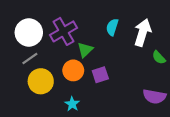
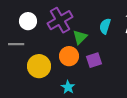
cyan semicircle: (112, 27) -> (105, 26), moved
white circle: (29, 33) -> (28, 21), size x0.7
gray line: (30, 59) -> (16, 44), moved, turned 35

